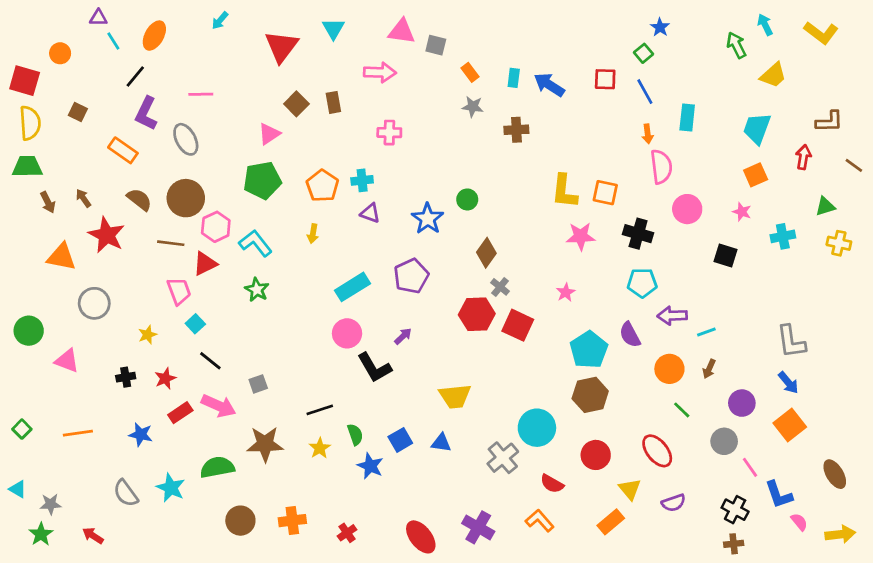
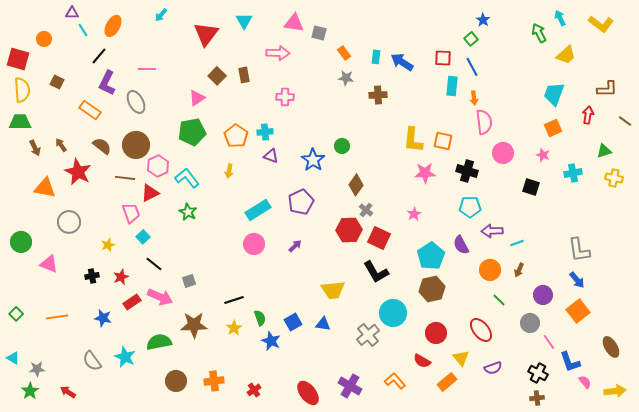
cyan rectangle: (687, 118) -> (452, 86), moved
black L-shape: (374, 368) -> (376, 272), moved
red semicircle: (552, 484) -> (422, 361), moved

